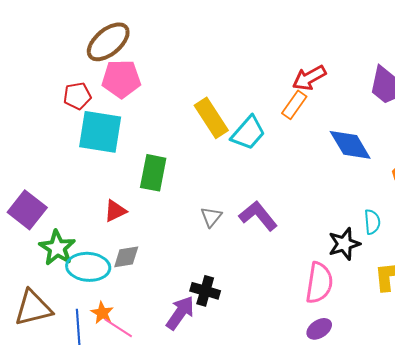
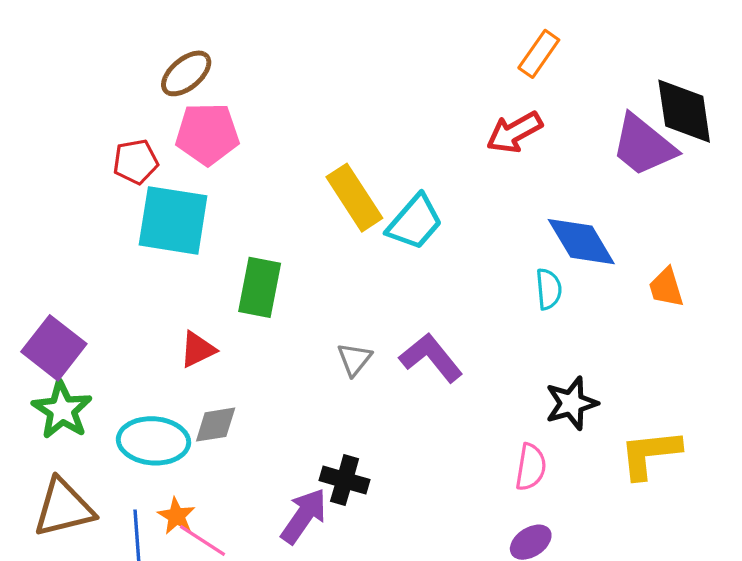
brown ellipse: (108, 42) -> (186, 73), size x0.7
orange rectangle: (294, 105) -> (539, 54), moved
cyan semicircle: (372, 222) -> (549, 289), moved
green star: (57, 248) -> (62, 410), moved
pink semicircle: (319, 283) -> (531, 467), size x0.7

